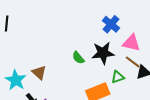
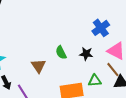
black star: (103, 53) -> (86, 54), size x0.6
brown triangle: (39, 72) -> (38, 66), moved

